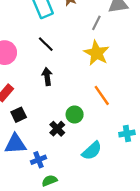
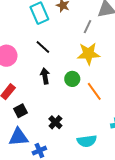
yellow star: (97, 53) -> (88, 54), turned -30
green circle: (75, 115) -> (72, 79), moved
cyan semicircle: (92, 151) -> (87, 141), turned 36

